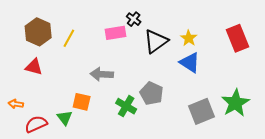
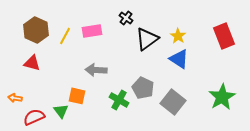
pink rectangle: (116, 33) -> (92, 31), moved
gray square: (201, 111) -> (173, 102), moved, turned -30

